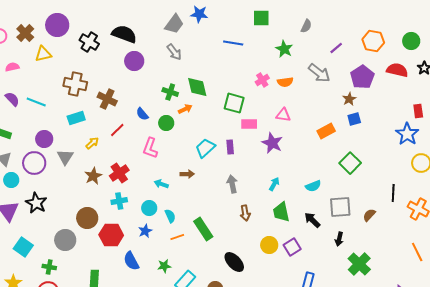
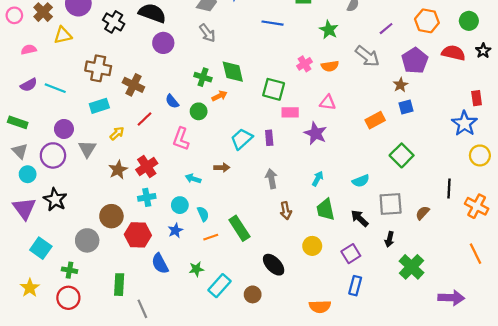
purple semicircle: (12, 99) -> (29, 85), turned 105
purple square: (292, 247) -> (351, 254), moved

